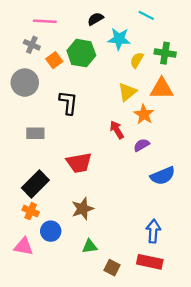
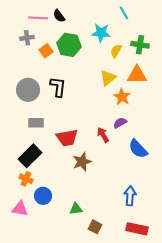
cyan line: (146, 15) -> (124, 13), turned 32
black semicircle: (96, 19) -> (59, 16), moved, turned -96
gray cross: (32, 45) -> (27, 38), turned -32
gray circle: (25, 83) -> (28, 90), moved
red arrow: (117, 130) -> (103, 135), moved
gray rectangle: (35, 133) -> (36, 123), moved
blue semicircle: (163, 176) -> (138, 149), turned 70
brown star: (83, 209) -> (82, 162), moved
red rectangle: (150, 262) -> (137, 229), moved

